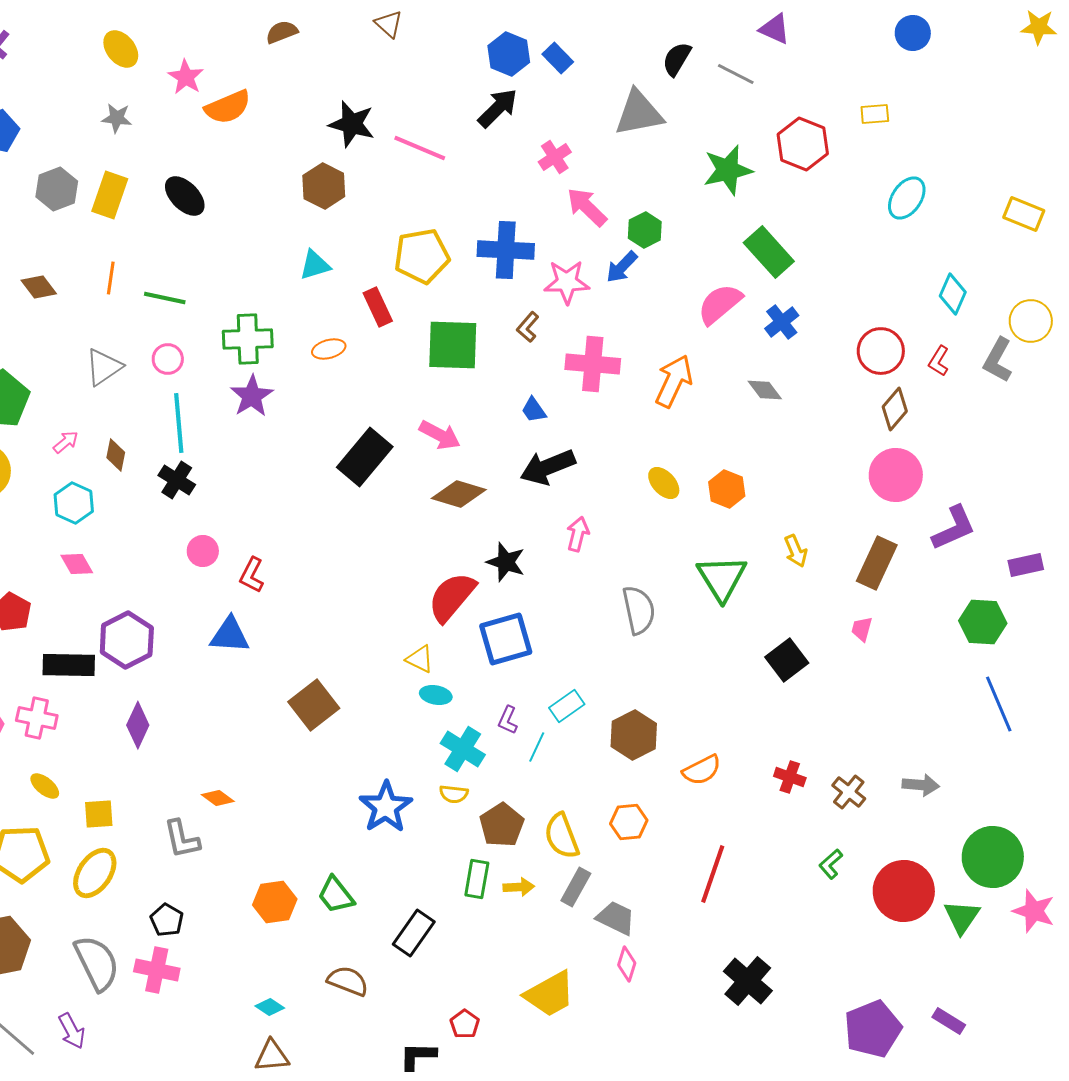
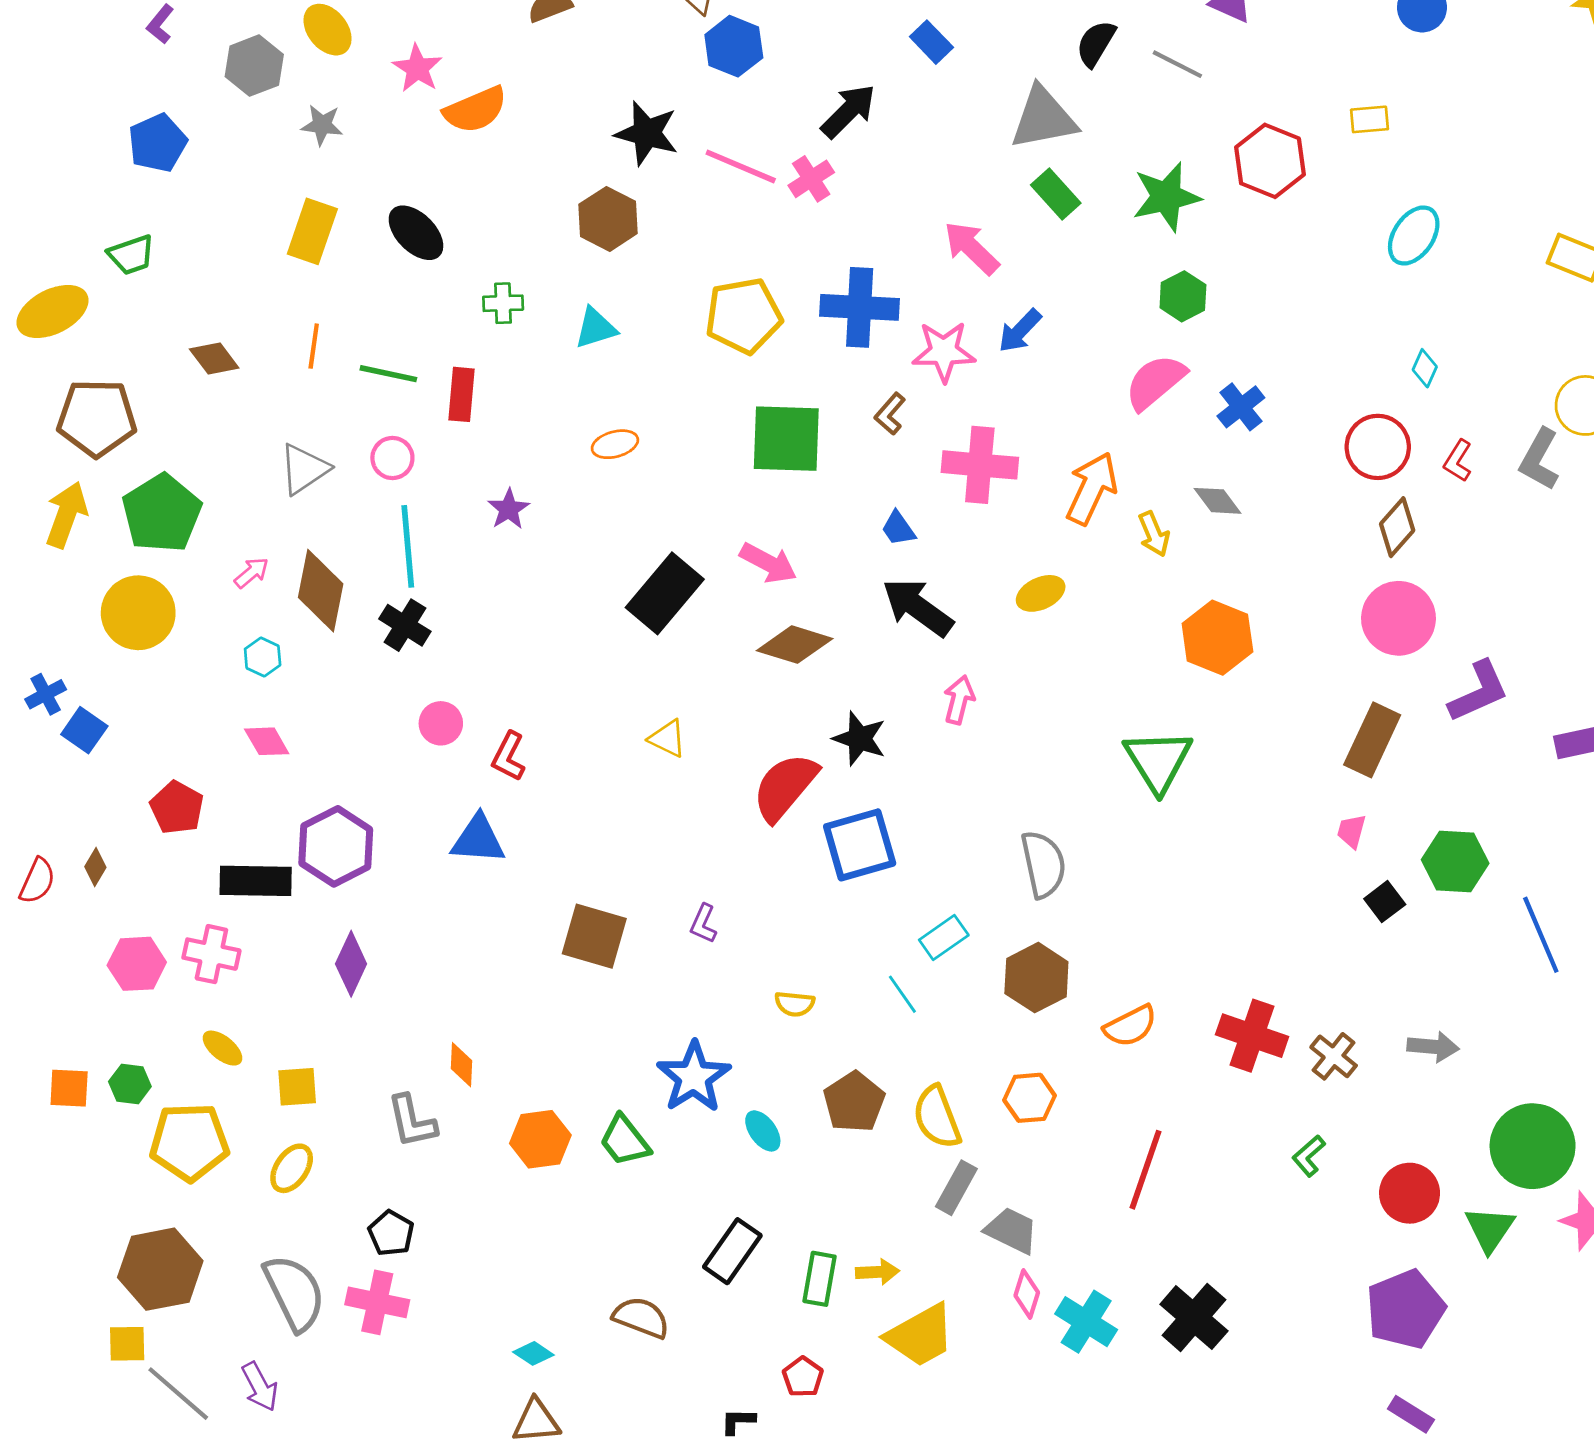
blue hexagon: (509, 54) -> (734, 46), moved
pink cross: (555, 157) -> (811, 179), moved
gray hexagon: (57, 189) -> (254, 66), moved
green hexagon: (645, 230) -> (1183, 296), moved
green rectangle: (769, 252) -> (1056, 194), moved, size x0.7
cyan diamond: (953, 294) -> (1425, 368), moved, size x0.7
red rectangle: (378, 307) -> (462, 394), moved, turned 30
green cross: (248, 339) -> (503, 303), moved, size x0.6
purple star: (252, 396) -> (509, 509), size x0.7
brown diamond: (116, 455) -> (321, 591), size x1.8
black arrow: (548, 467) -> (918, 607), turned 58
yellow ellipse: (664, 483) -> (1041, 593), moved, turned -72
orange hexagon: (727, 489) -> (1217, 638), moved, size x1.4
cyan hexagon: (74, 503) -> (263, 657), size x0.7
yellow arrow: (796, 551) -> (1154, 534), moved
gray semicircle: (639, 610) -> (1043, 864), moved
green hexagon: (983, 622) -> (1455, 862), moved
yellow triangle: (420, 659) -> (667, 739), moved
black square: (787, 660) -> (1385, 902), moved, size x0.7
cyan ellipse: (436, 695) -> (763, 1131), moved, turned 44
brown square: (314, 705) -> (594, 936), turned -36
purple L-shape: (508, 720) -> (703, 924), moved
cyan line: (537, 747) -> (902, 994), turned -60
cyan cross: (463, 749) -> (1086, 1322), moved
red cross: (790, 777) -> (1252, 1036), size x1.6
yellow semicircle: (454, 794) -> (795, 1004), moved
orange diamond: (218, 798) -> (462, 1065), turned 56
yellow ellipse: (95, 873) -> (292, 1168), size x0.7
green rectangle: (477, 879) -> (819, 1279), moved
yellow arrow: (519, 887) -> (878, 1272), moved
red circle: (904, 891) -> (1410, 1193), size x0.7
green trapezoid: (336, 895) -> (625, 1141), moved
orange hexagon: (275, 902) -> (540, 1139), moved
purple rectangle: (949, 1021) -> (1411, 1414), moved
purple pentagon: (873, 1029) -> (1405, 1309), moved
black L-shape: (418, 1056) -> (738, 1421), size x0.7

